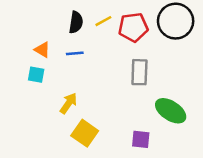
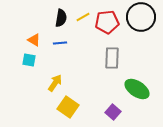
purple square: (141, 139) -> (113, 112), turned 35

